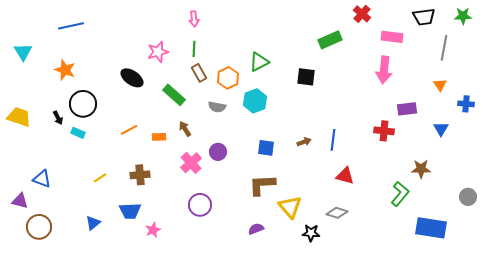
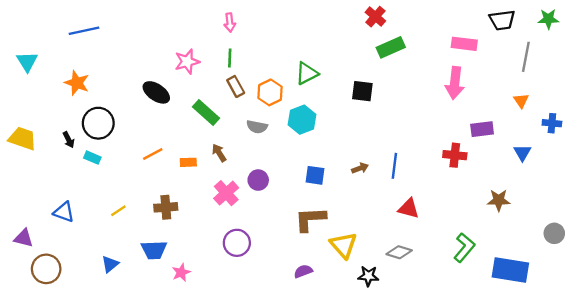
red cross: (362, 14) -> (375, 17), moved
blue triangle: (42, 179) -> (64, 212), moved
green L-shape: (400, 194) -> (464, 248), moved

